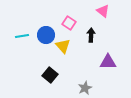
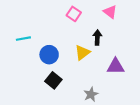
pink square: (69, 23) -> (74, 14), moved
blue circle: (46, 35) -> (49, 55), moved
yellow triangle: (63, 46) -> (82, 52), moved, turned 35

